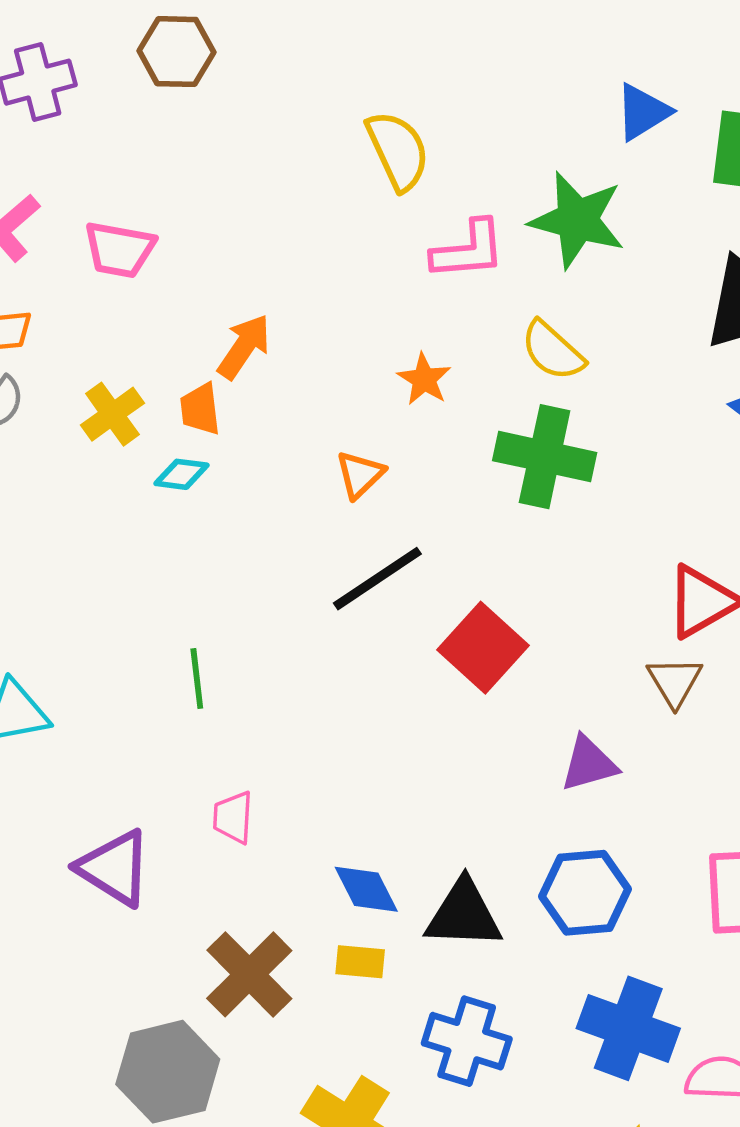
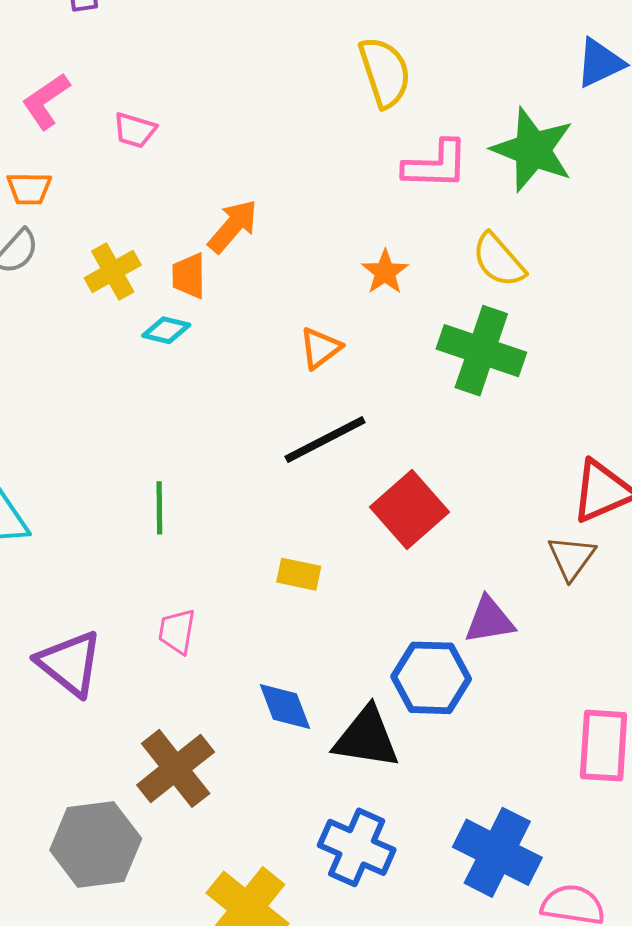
pink trapezoid: (119, 250) -> (135, 130), size x0.7
blue hexagon: (585, 893) -> (431, 678), moved
yellow rectangle: (360, 962) -> (299, 574), moved

